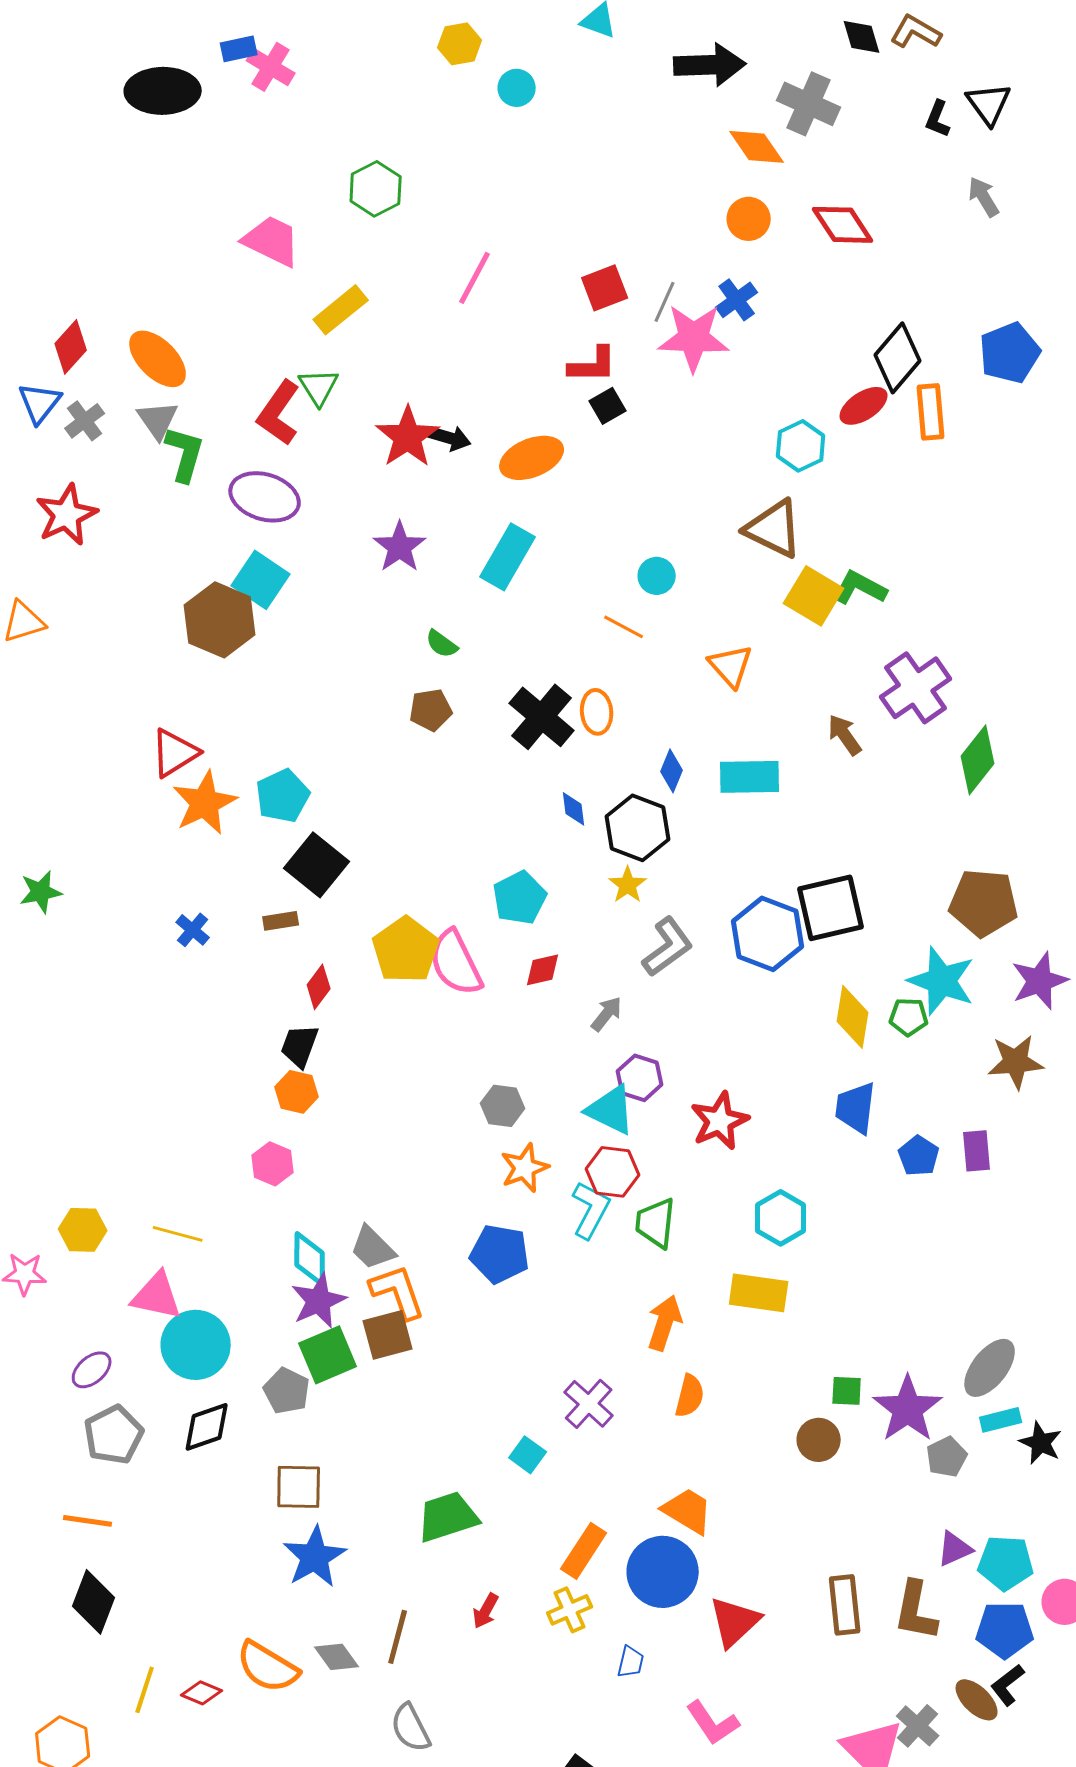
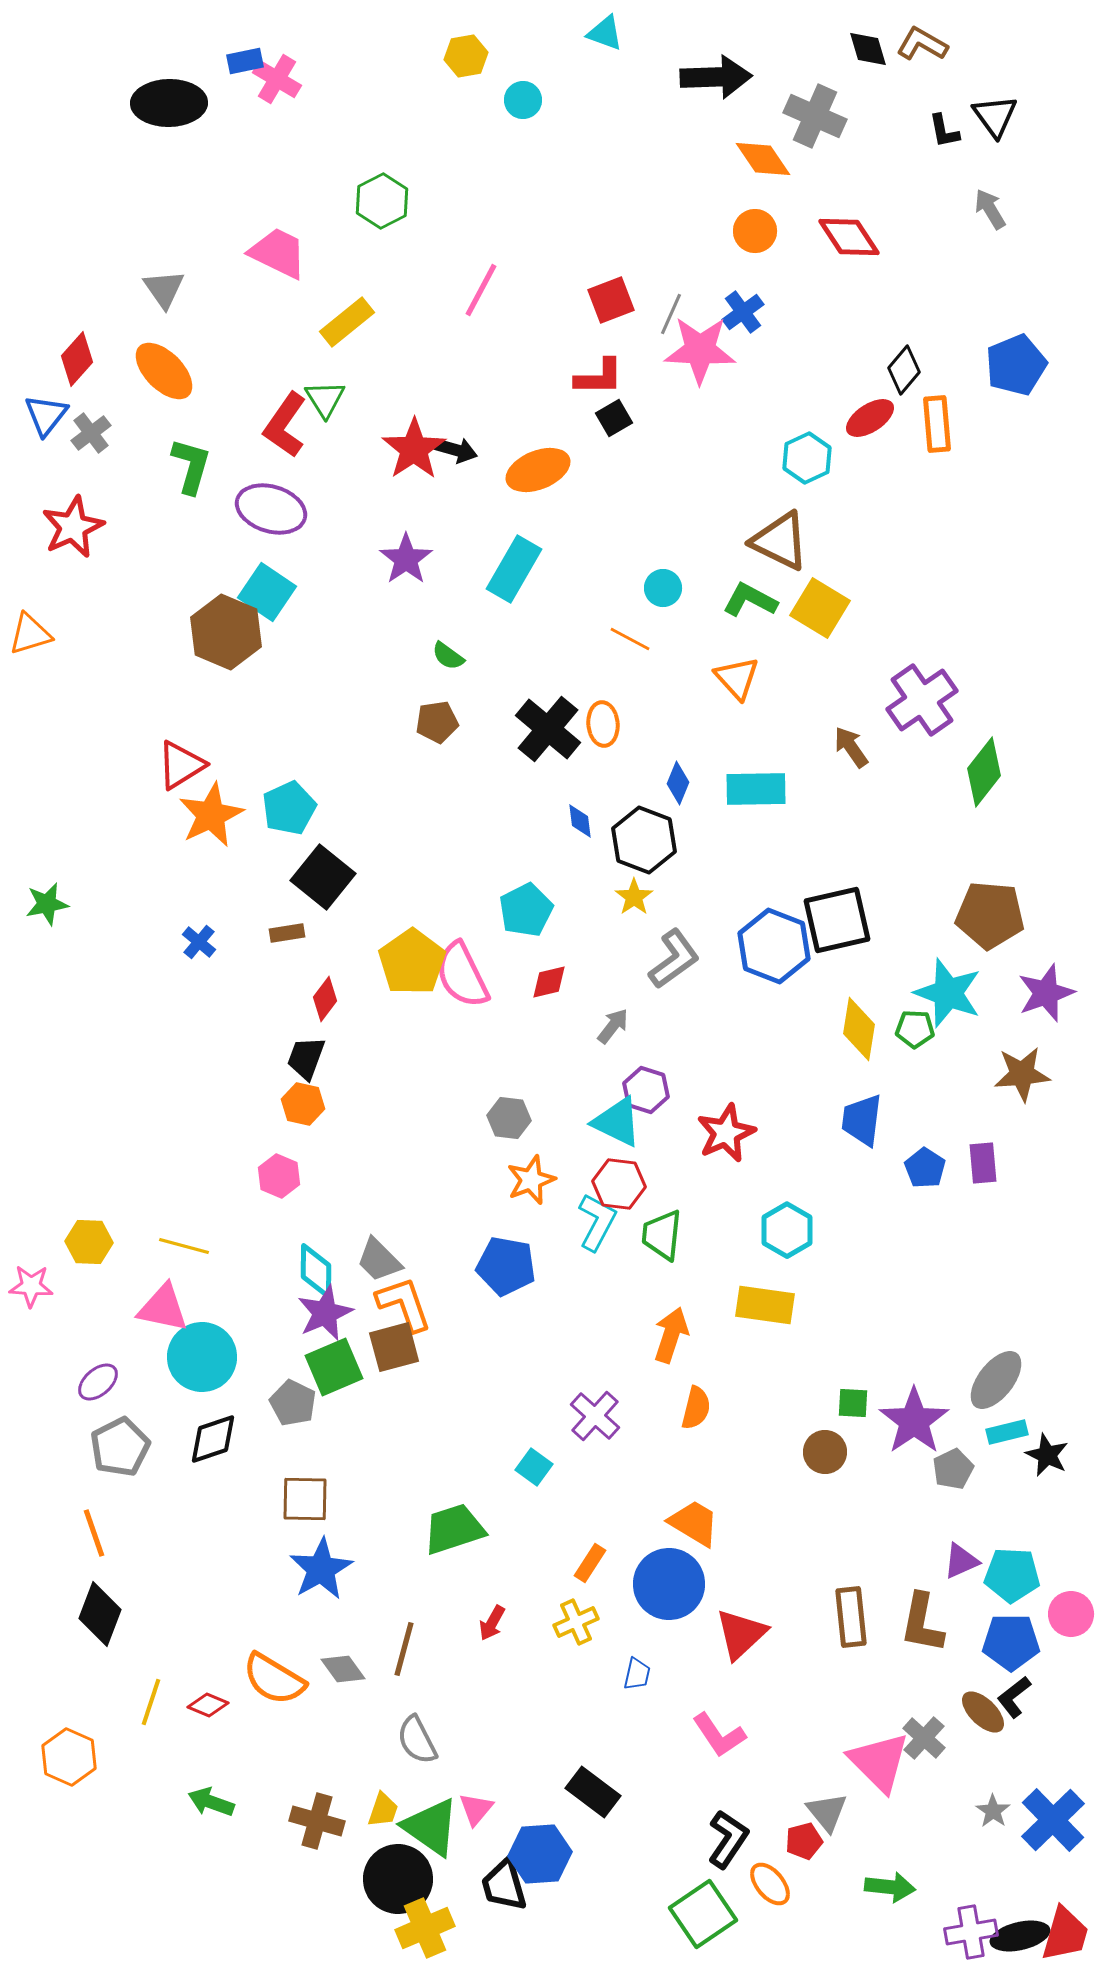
black L-shape: (938, 119) -> (944, 131), turned -33
black diamond: (898, 358) -> (904, 370), size x0.7
gray triangle: (158, 420) -> (164, 289), moved
green L-shape: (860, 588) -> (750, 600), moved
orange line: (88, 1521) -> (94, 1533), turned 63
orange rectangle: (584, 1551) -> (590, 1563), size x0.7

